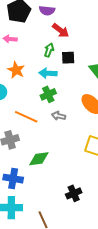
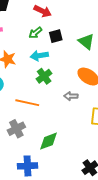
green arrow: (49, 50) -> (35, 33), turned -136
gray arrow: (59, 116) -> (71, 96), moved

